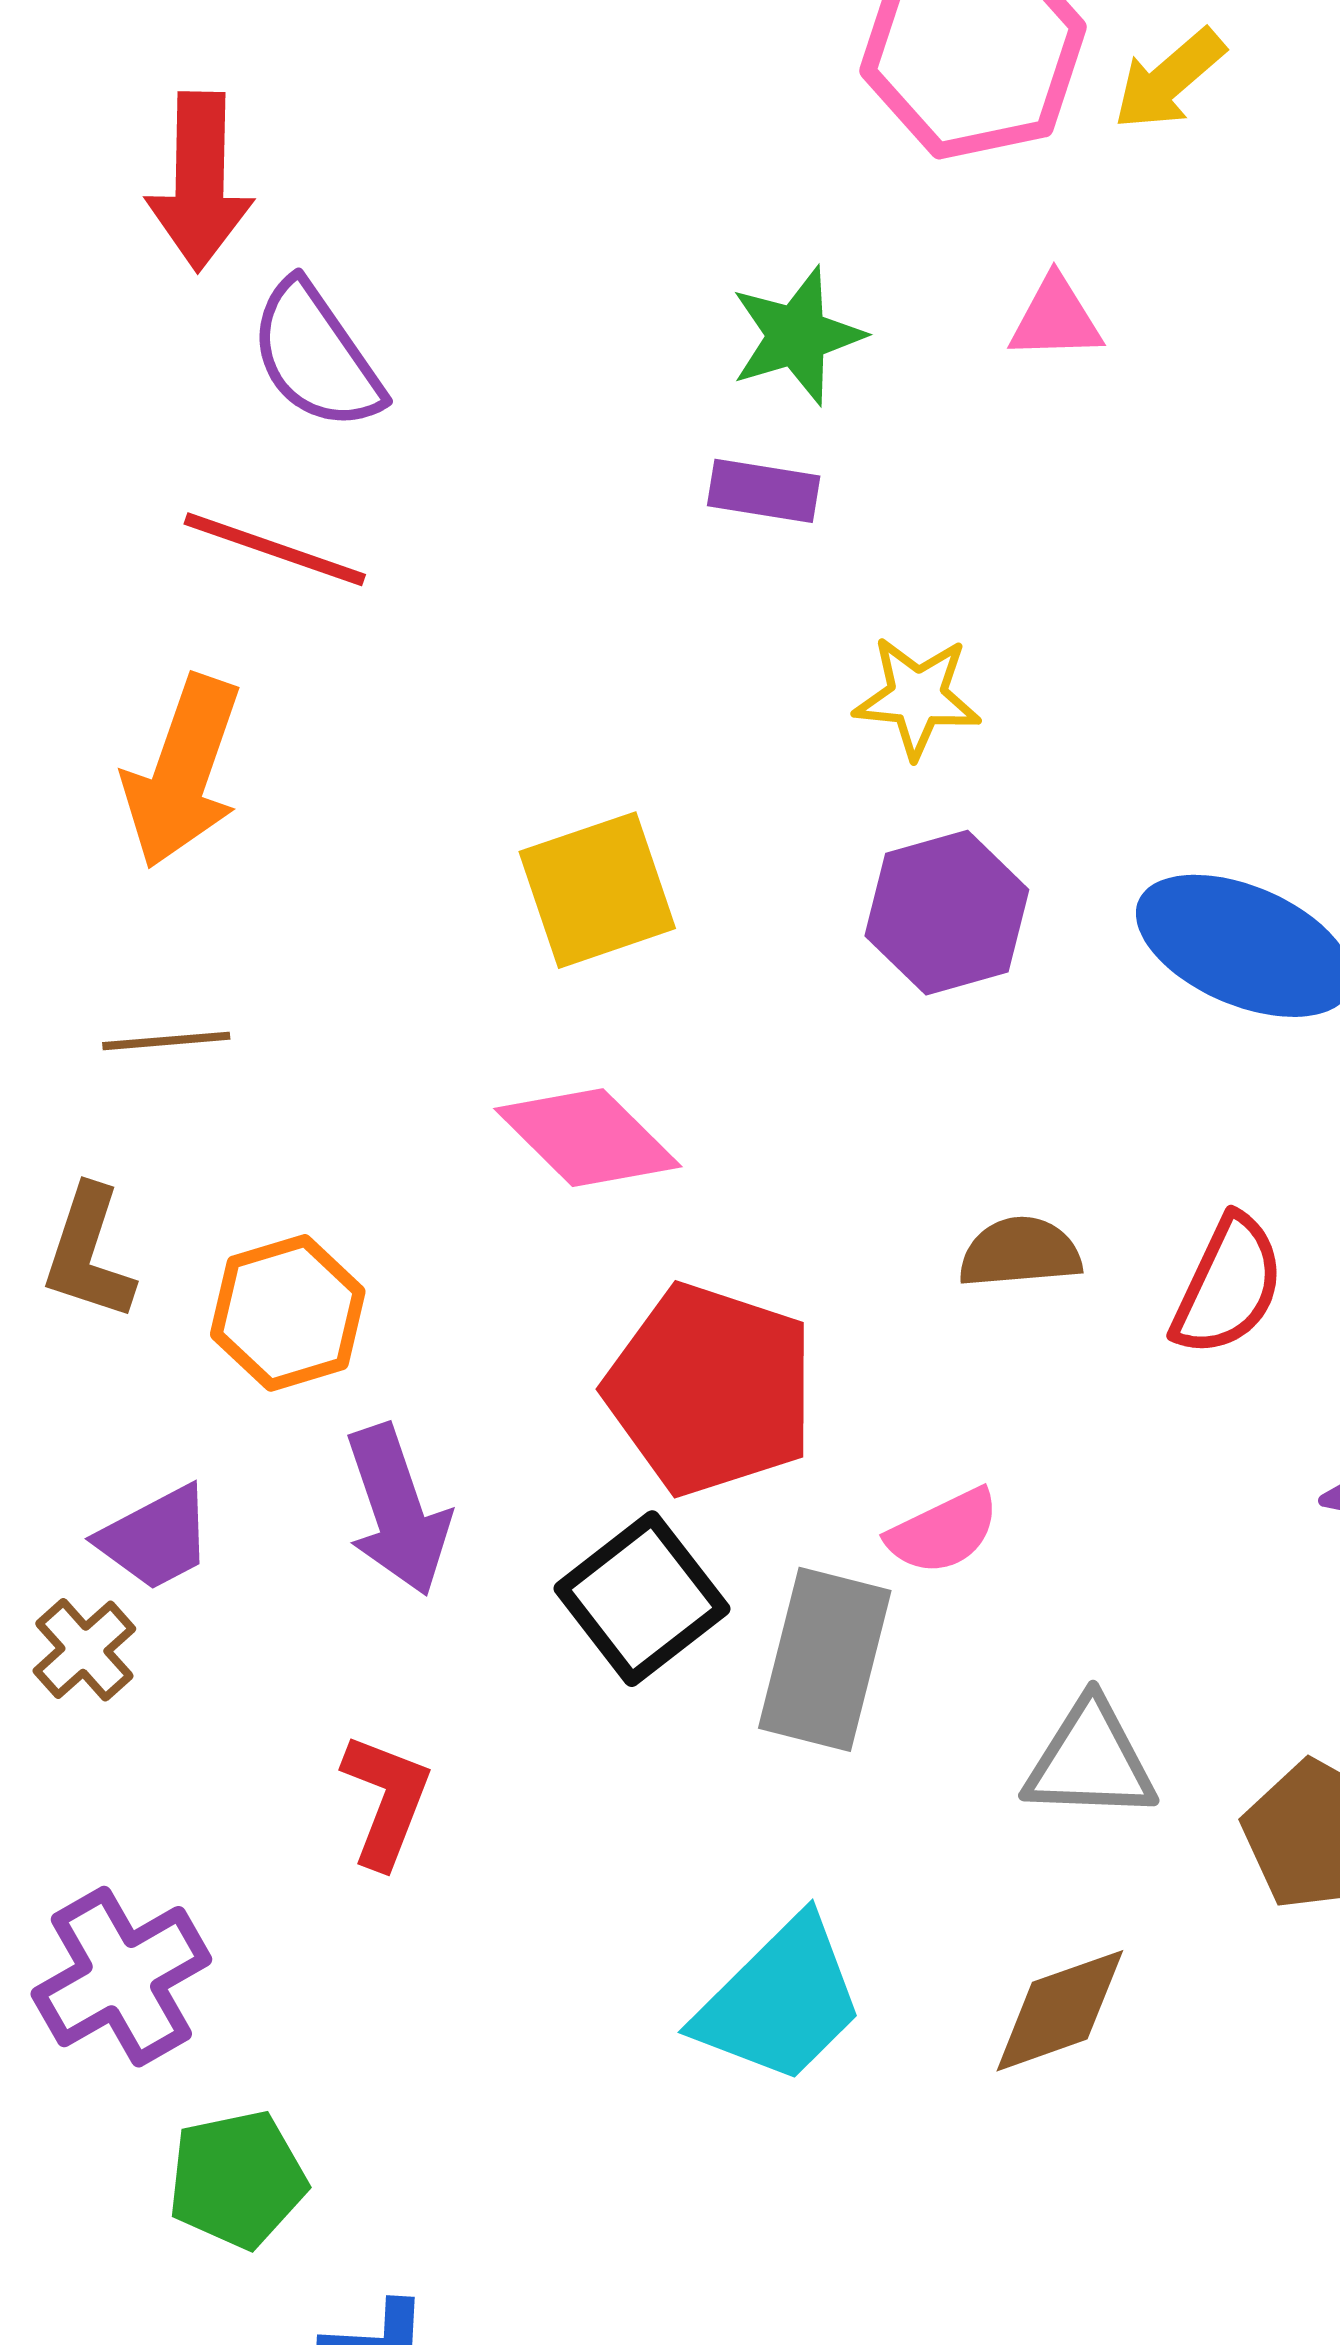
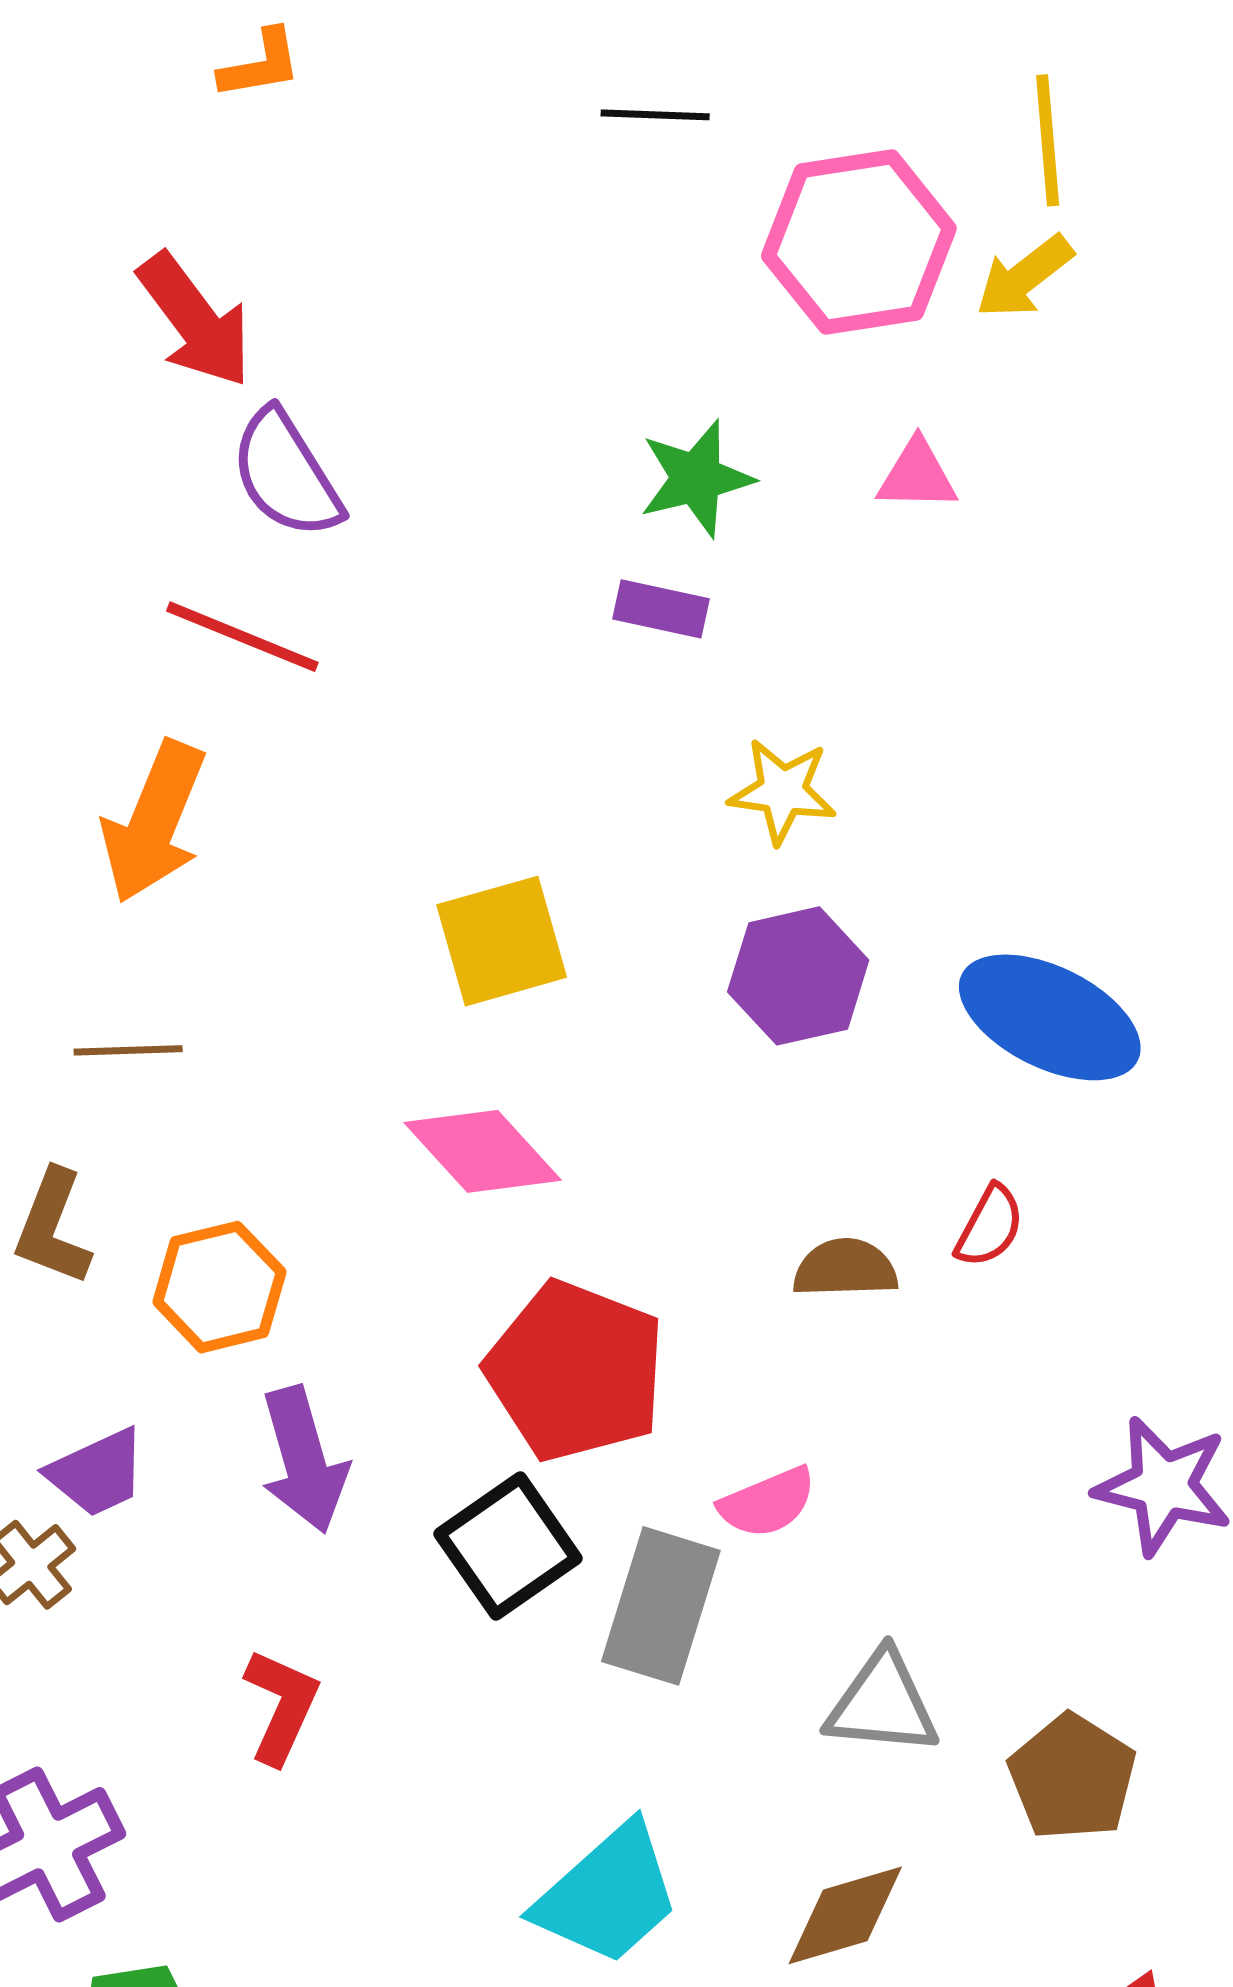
red arrow: (200, 181) -> (195, 320), turned -41
red semicircle: (1228, 1286) -> (990, 1226), moved, size x0.7

